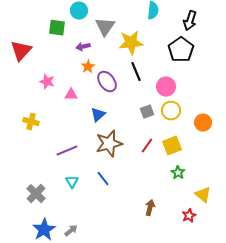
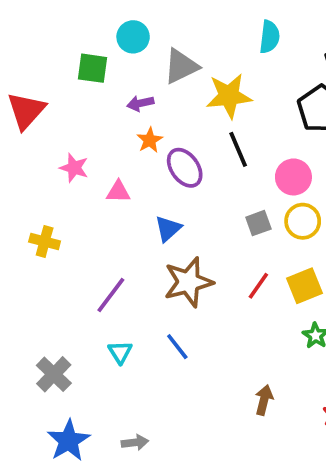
gray triangle: (105, 27) -> (181, 66), turned 30
purple line: (67, 151) -> (111, 295), turned -30
gray arrow: (71, 231) -> (135, 442), moved, turned 32

